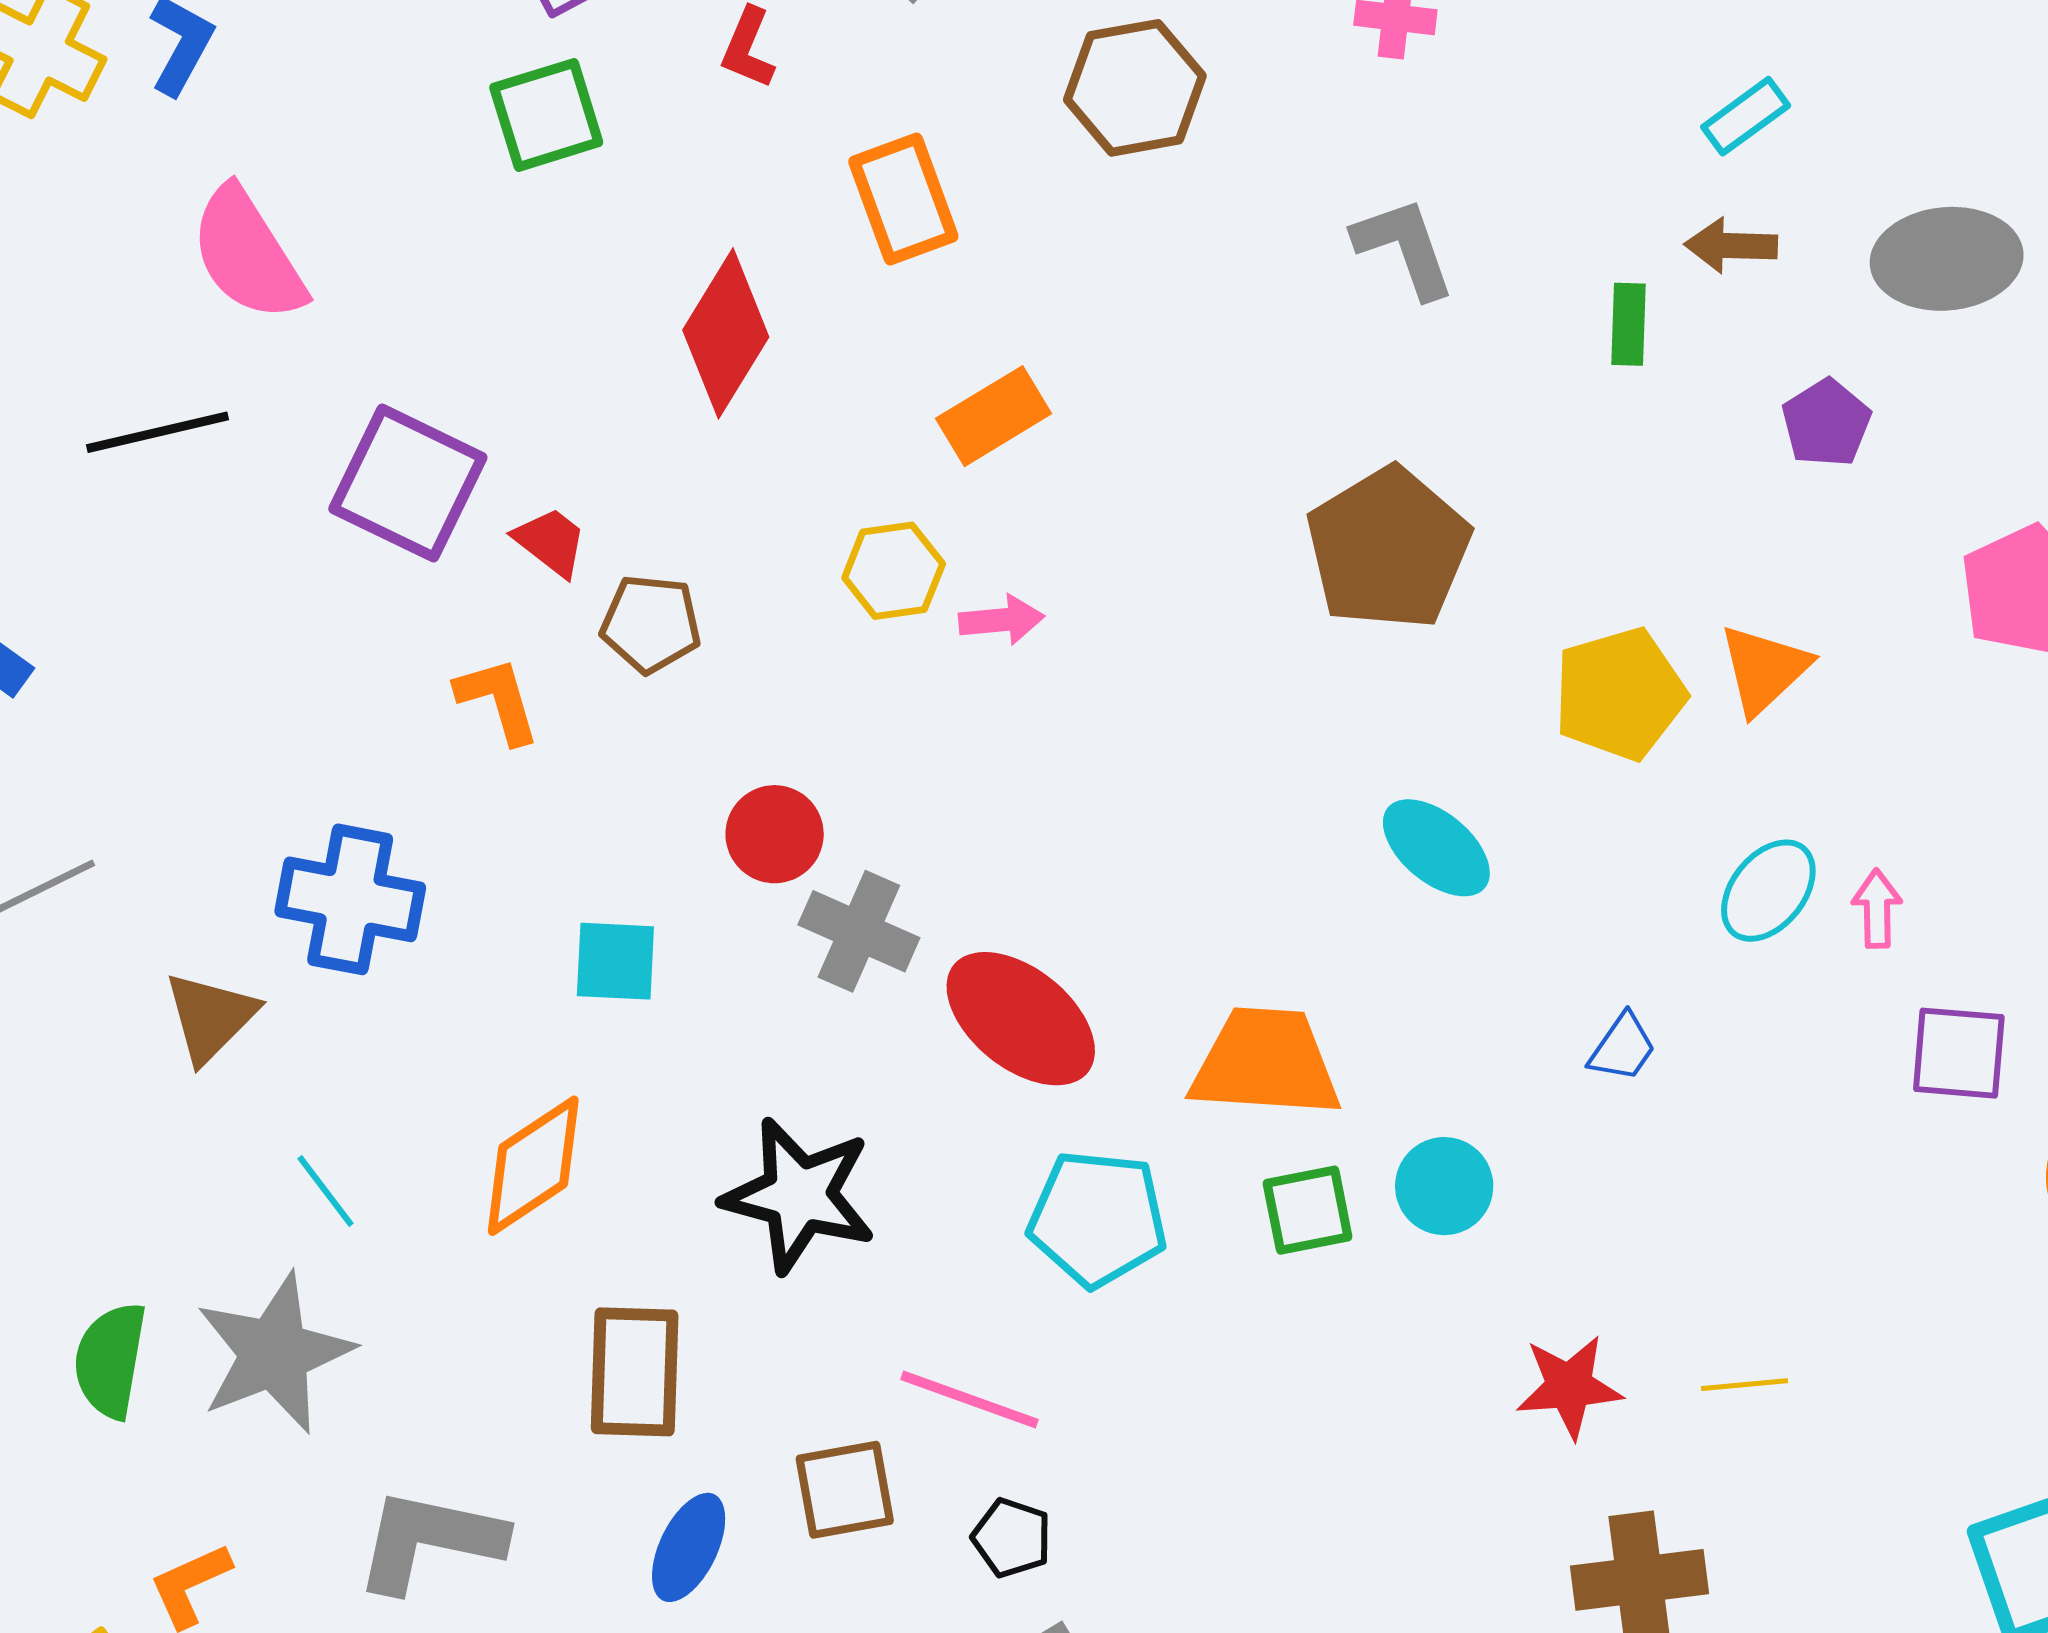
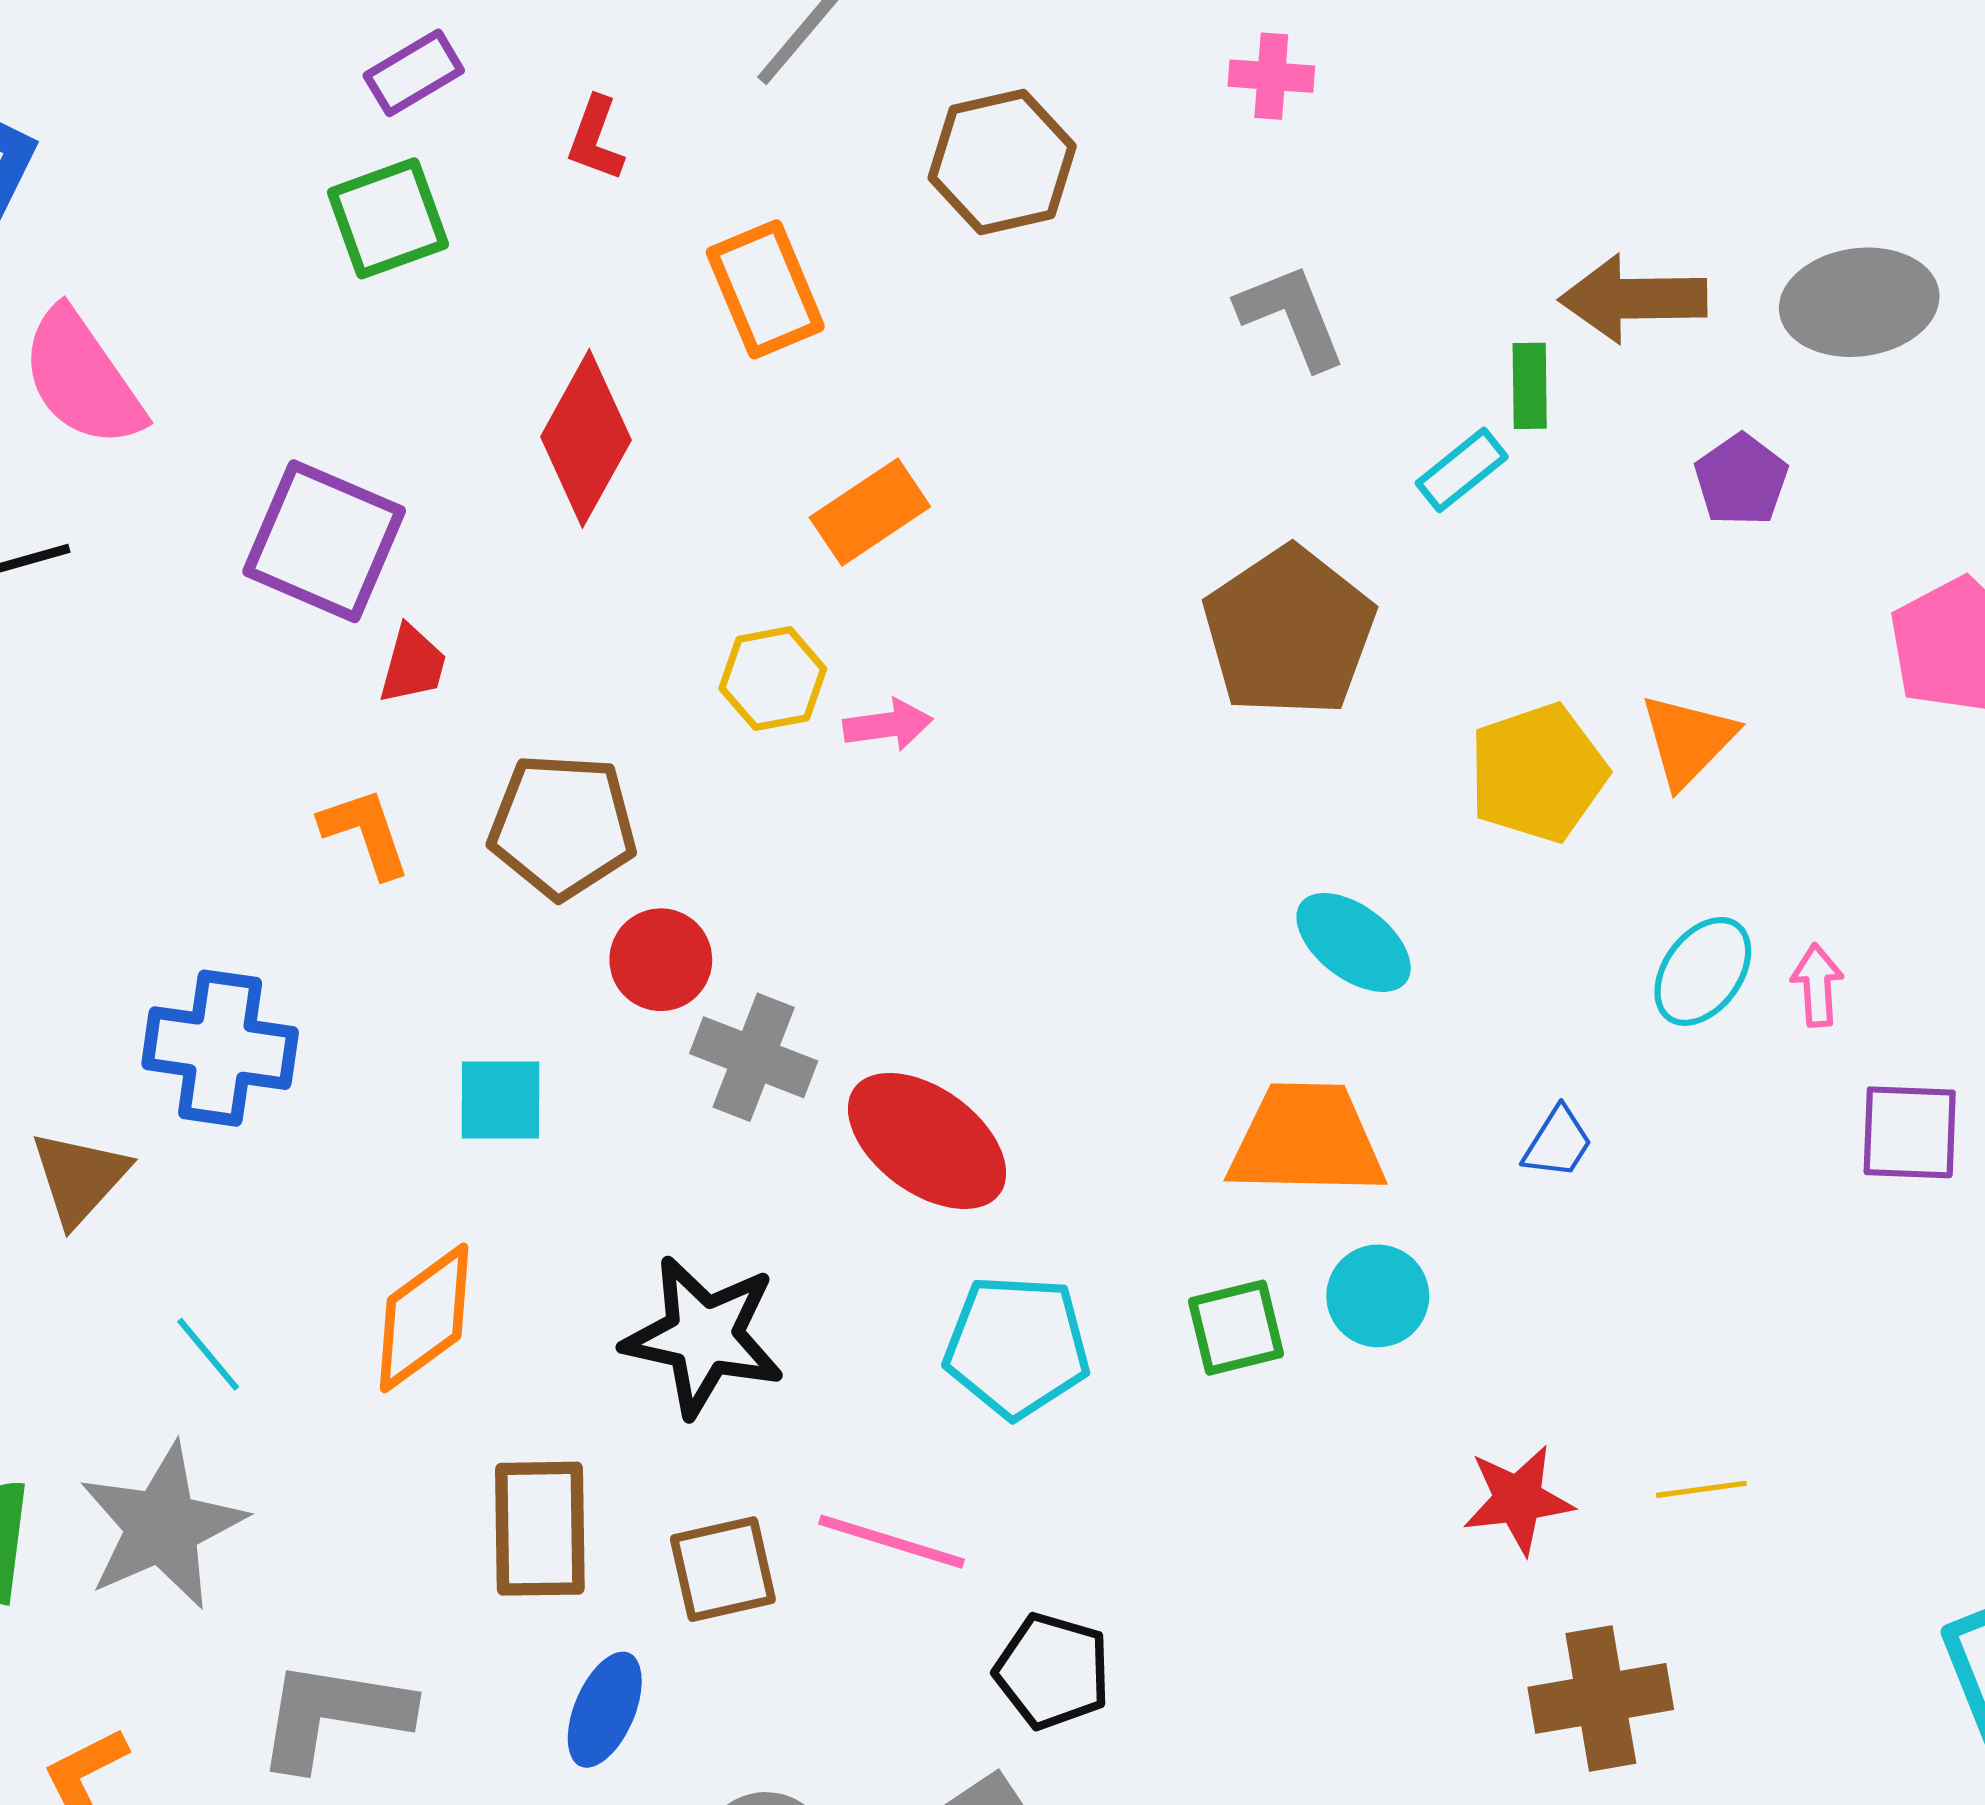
cyan rectangle: (1746, 116) -> (1462, 470), moved
brown arrow: (1731, 246) -> (1633, 299), size x1.5
purple square: (408, 483) -> (324, 541), moved
red trapezoid: (551, 542) -> (413, 665), turned 70
brown pentagon: (651, 624) -> (563, 826), moved, size x1.4
orange trapezoid: (1266, 1063) -> (1306, 1140), moved
brown square: (845, 1490) -> (723, 1569), moved
black pentagon: (1012, 1538) -> (1052, 1671), moved, size x1.4

